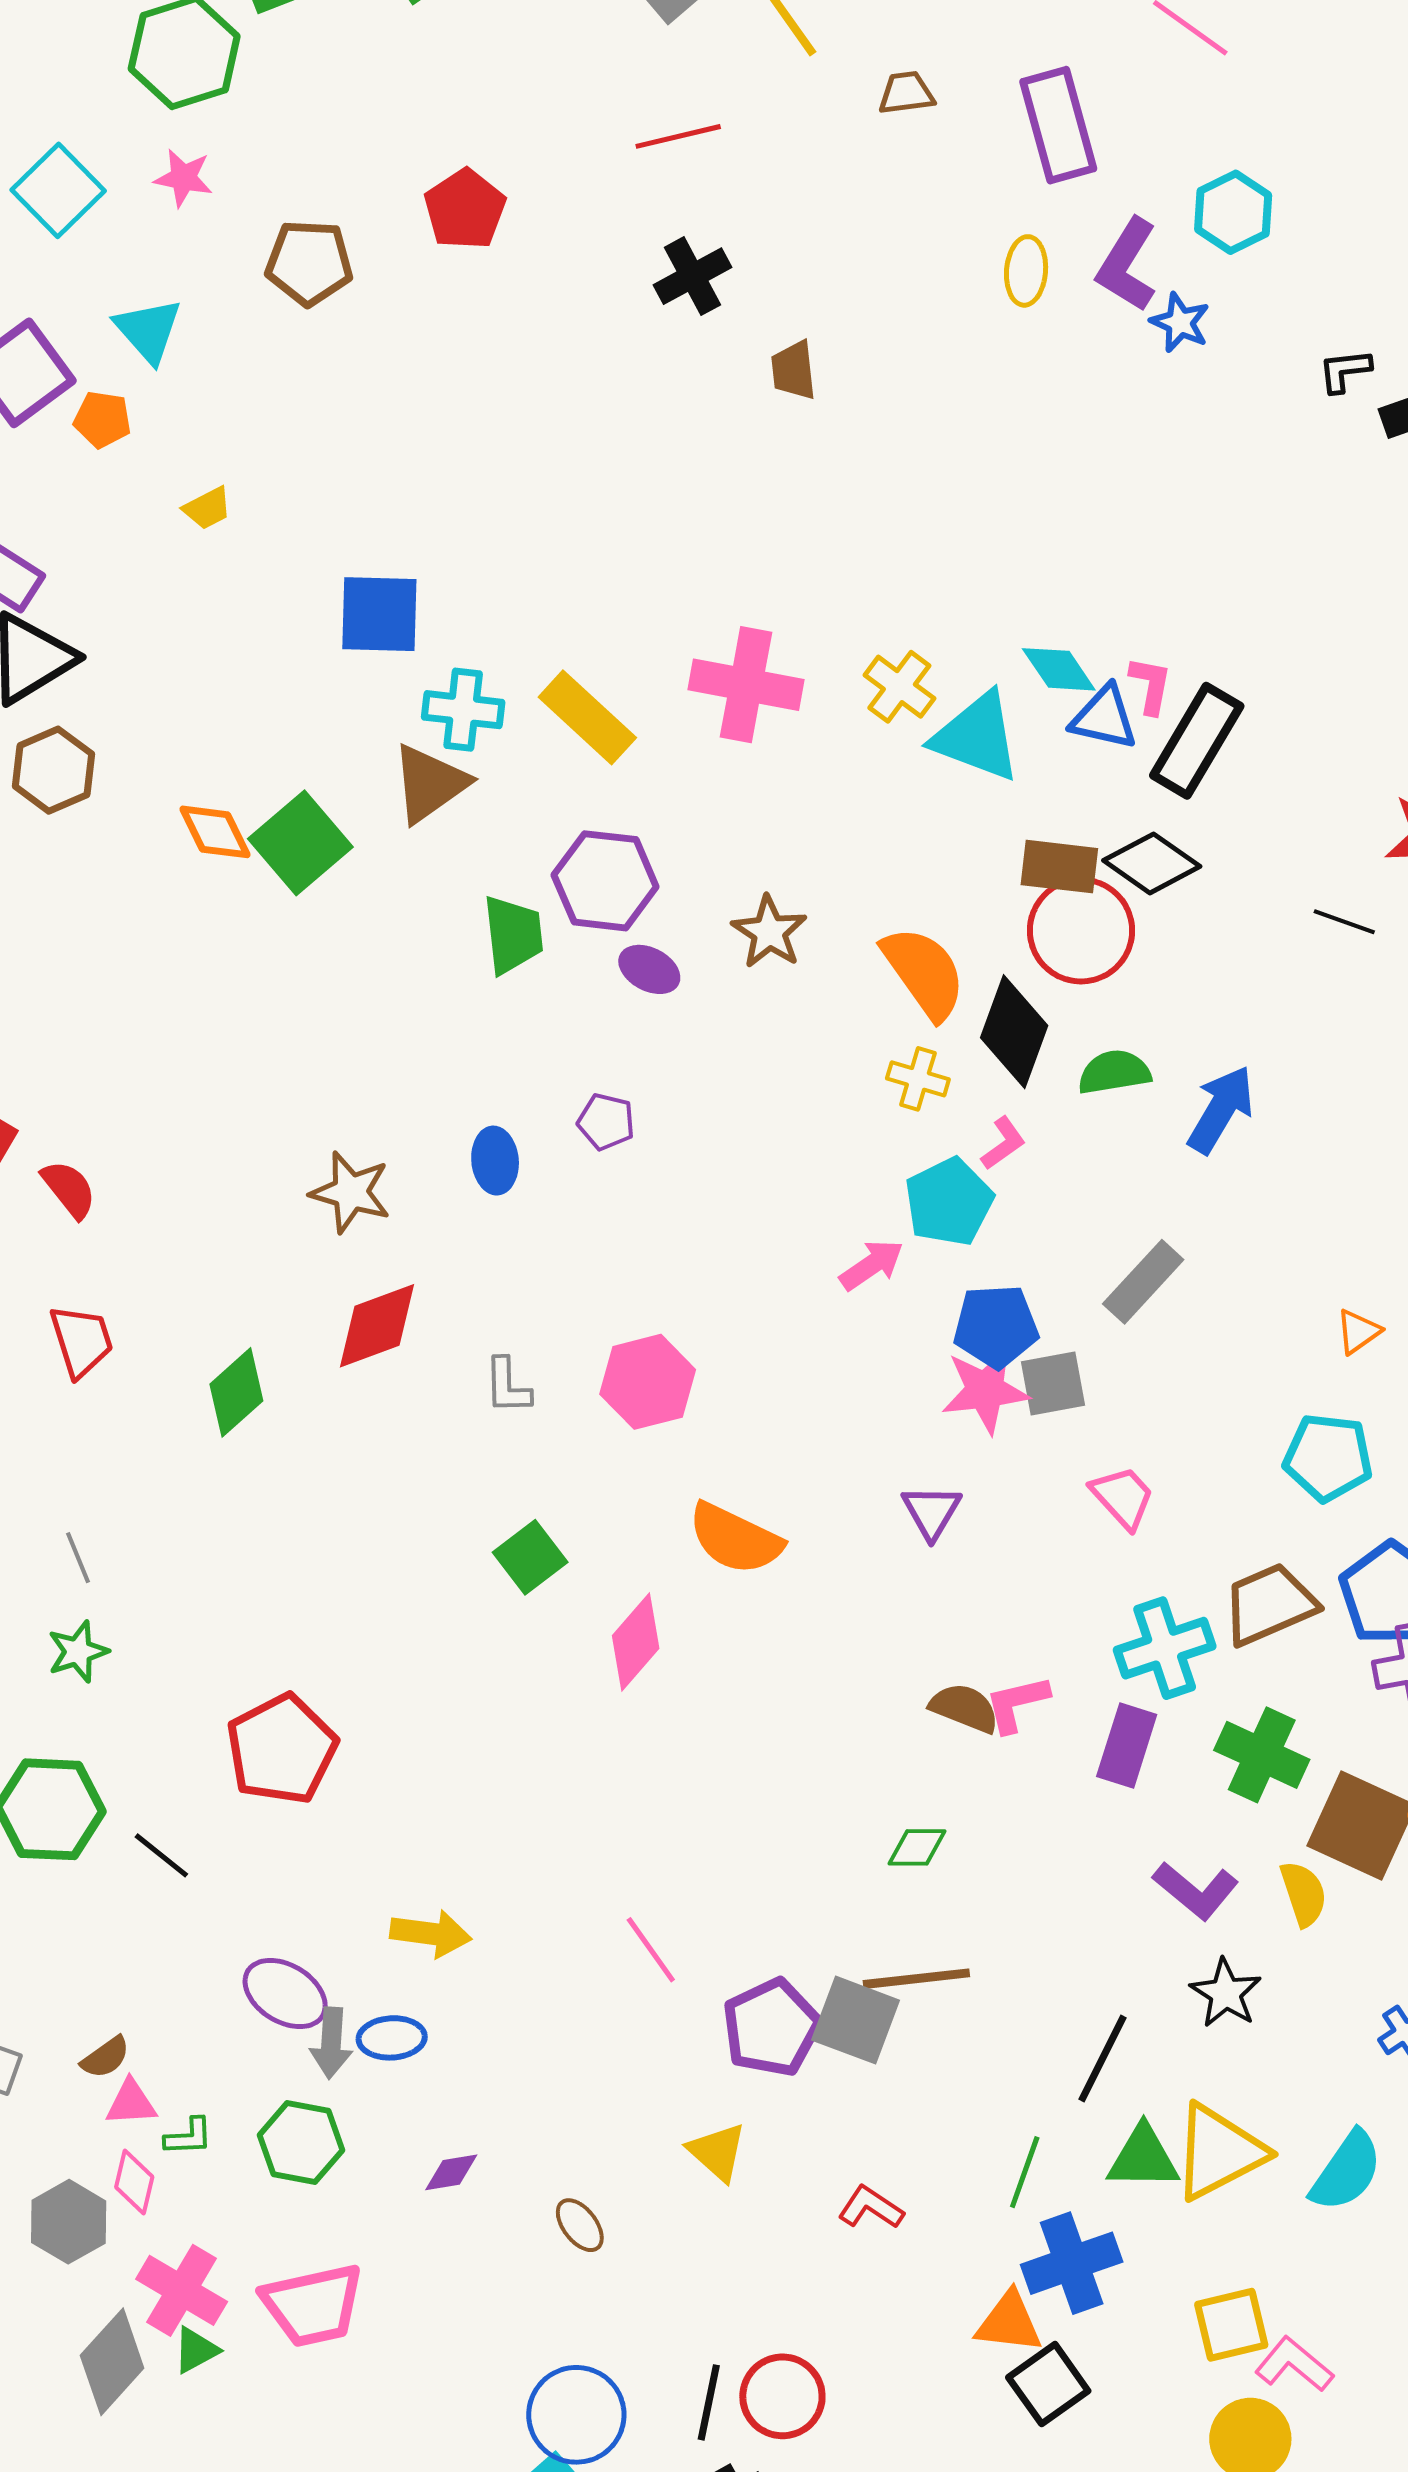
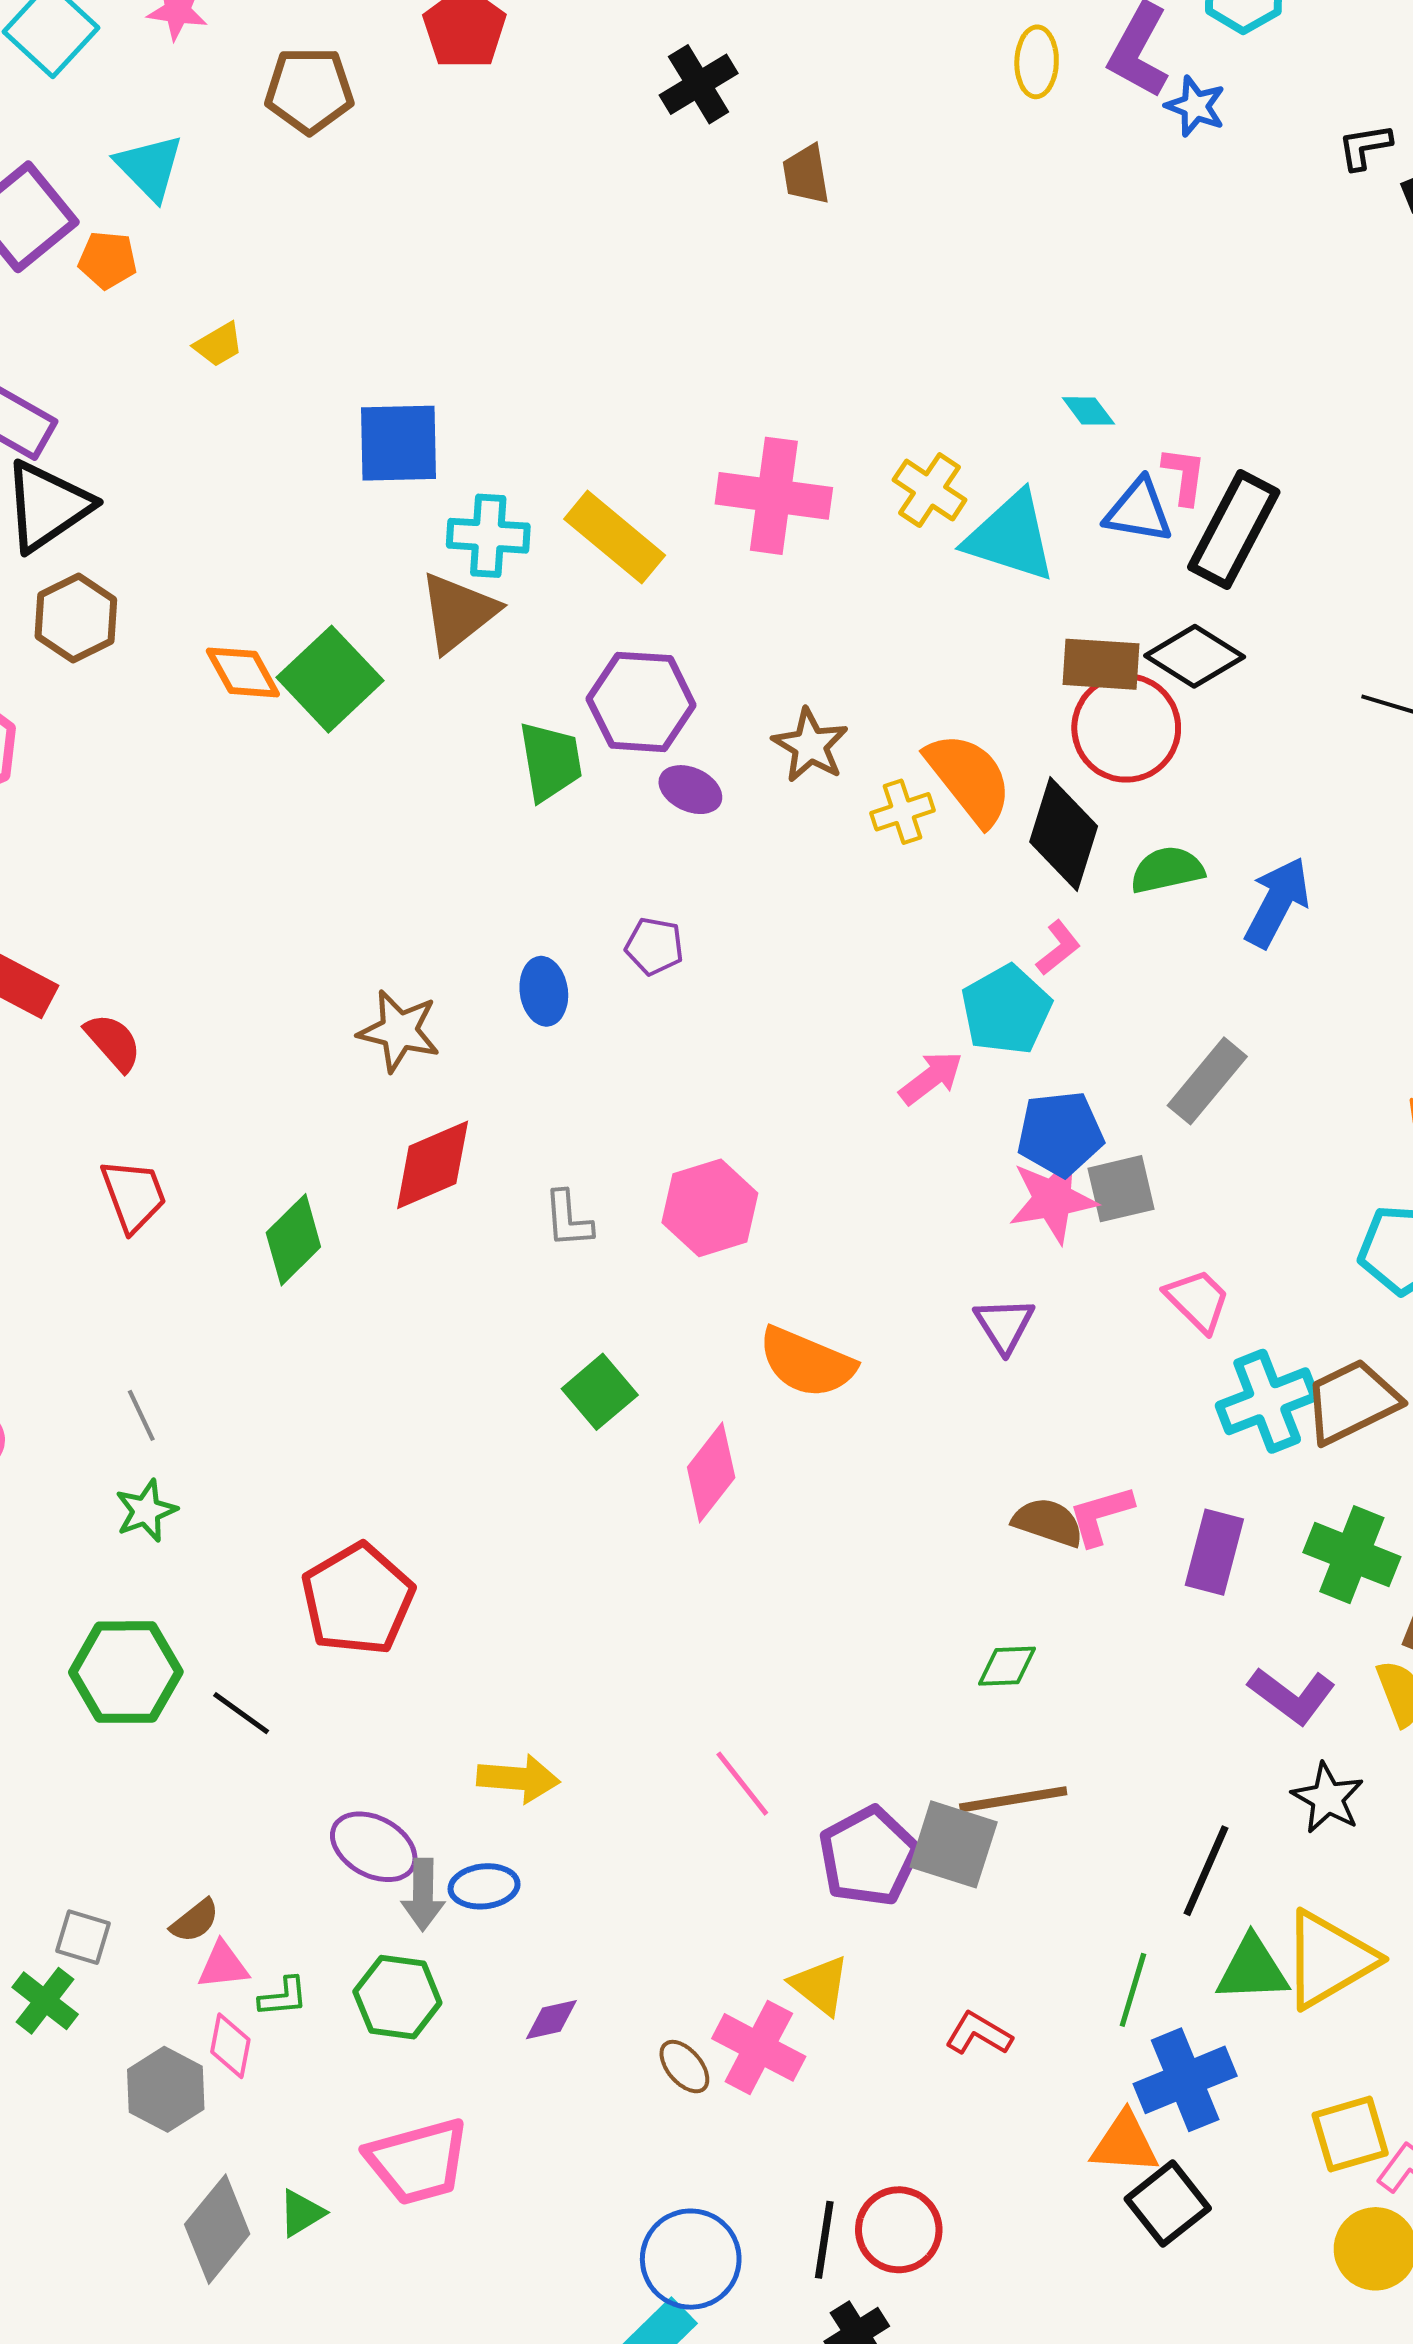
cyan diamond: (1059, 669) -> (1088, 411), moved, size x0.7
yellow cross: (918, 1079) -> (903, 812), moved, turned -32
cyan cross: (1165, 1648) -> (1267, 1401), moved
pink cross: (182, 2290) -> (759, 2047), moved

